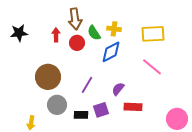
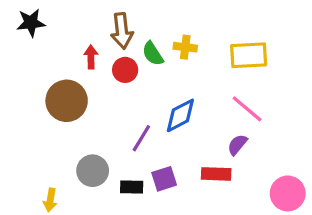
black star: (19, 33) -> (31, 23), moved
blue diamond: (111, 52) -> (180, 115), moved
brown circle: (48, 77) -> (67, 101), moved
purple semicircle: (118, 89) -> (237, 145), moved

